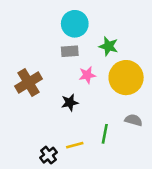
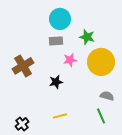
green line: (105, 134) -> (101, 116), moved, turned -35
black cross: (48, 155) -> (22, 124), moved

